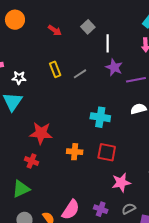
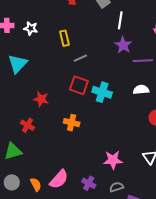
gray line: (80, 74) -> (80, 58), moved
white star: (19, 78) -> (31, 28), moved
red star: (41, 133) -> (41, 99), size x0.7
red square: (107, 152) -> (79, 85), moved

